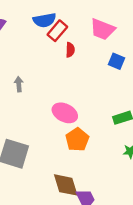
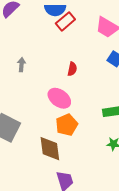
red semicircle: (70, 50) -> (72, 69), moved
brown diamond: (66, 185) -> (50, 149), moved

